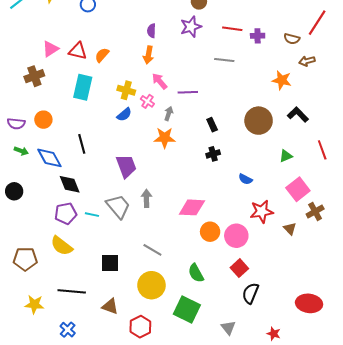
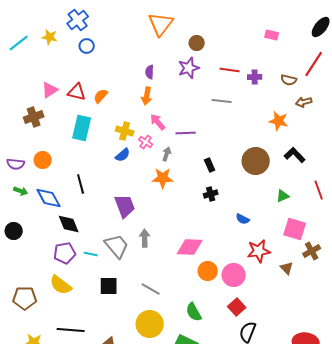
pink square: (298, 189) -> (295, 229), turned -35
black square: (110, 263) -> (109, 286), moved

